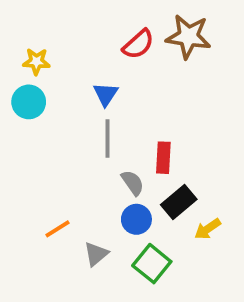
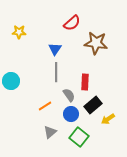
brown star: (188, 37) -> (96, 43), moved
cyan circle: (29, 102) -> (11, 81), moved
orange line: (58, 229) -> (45, 106), moved

